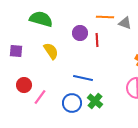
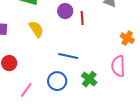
pink line: (40, 97) -> (26, 90), moved
green cross: (95, 101) -> (89, 79), moved

